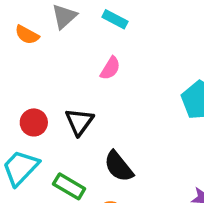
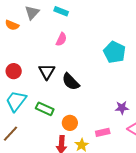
red circle: (34, 122) -> (14, 71), moved
black semicircle: (119, 166) -> (71, 82), moved

